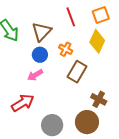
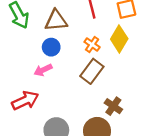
brown triangle: (42, 32) -> (56, 21), turned 35
orange cross: (66, 49) -> (92, 45), moved

